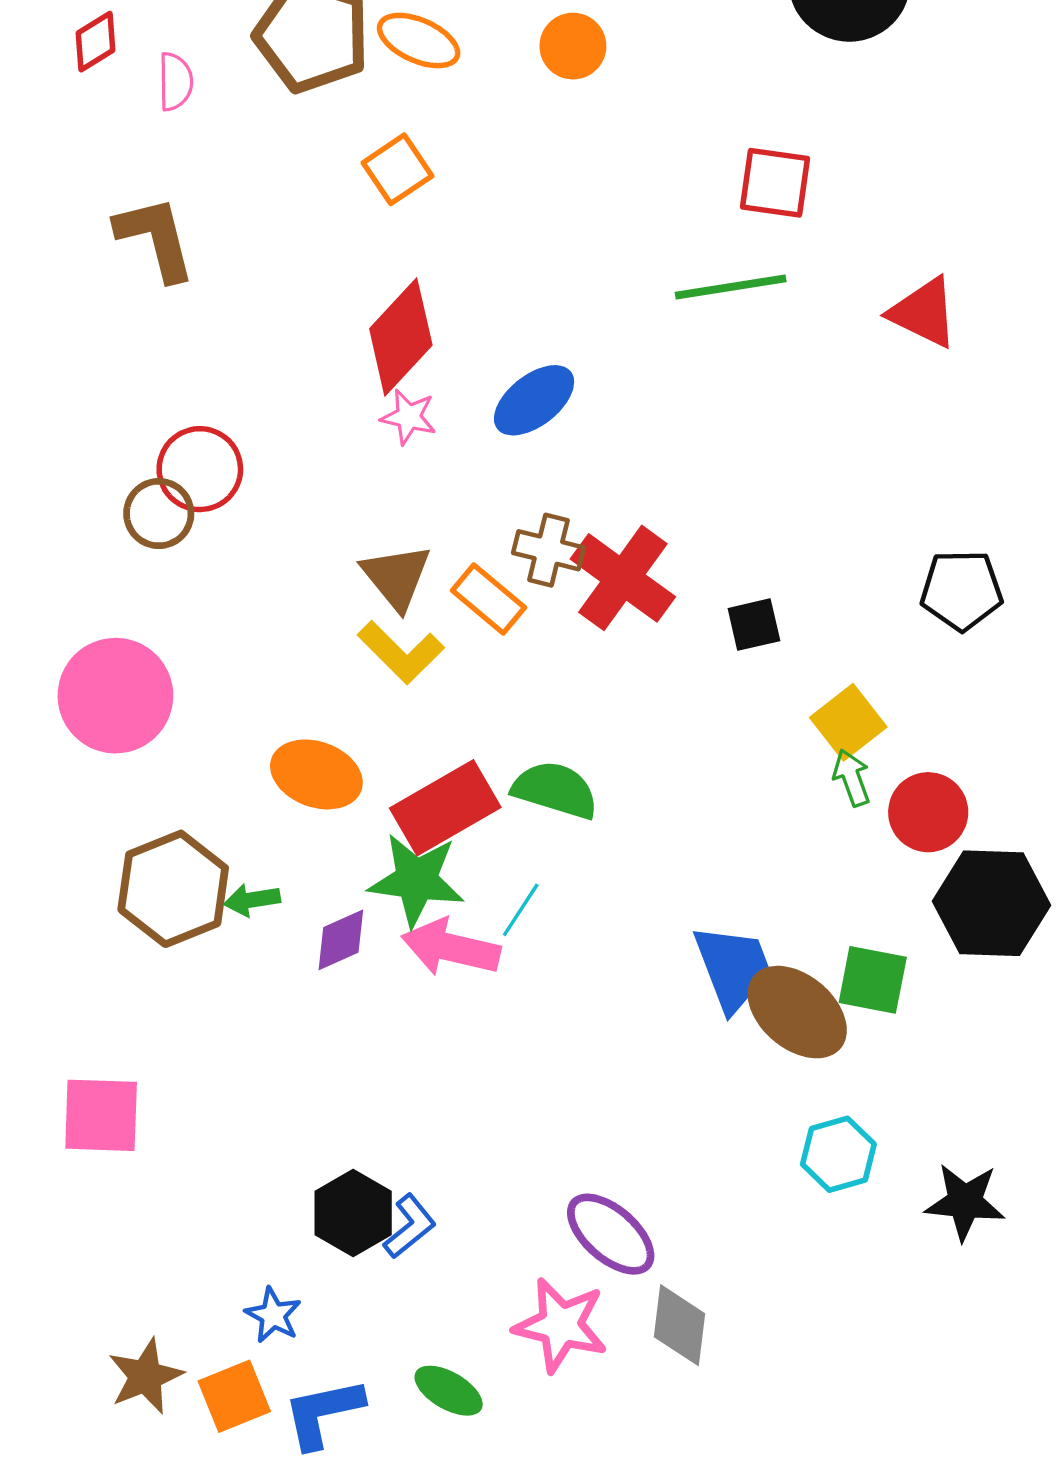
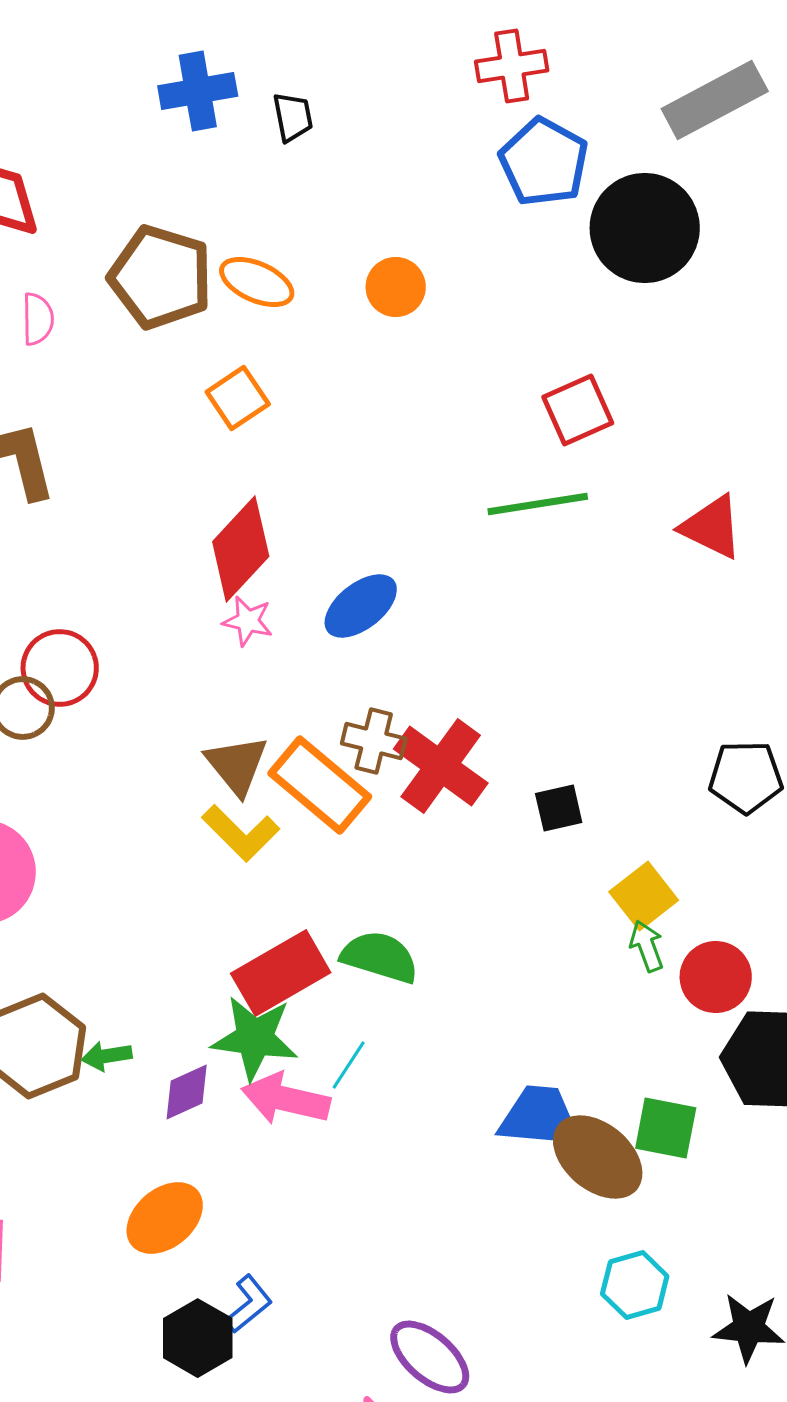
red square: (775, 183) -> (578, 410), turned -32
orange rectangle: (489, 599) -> (320, 785), size x1.5
orange ellipse: (316, 774) -> (165, 1218), moved, turned -60
blue trapezoid: (733, 968) -> (540, 1117), turned -64
blue L-shape: (410, 1226) -> (249, 1304), moved

